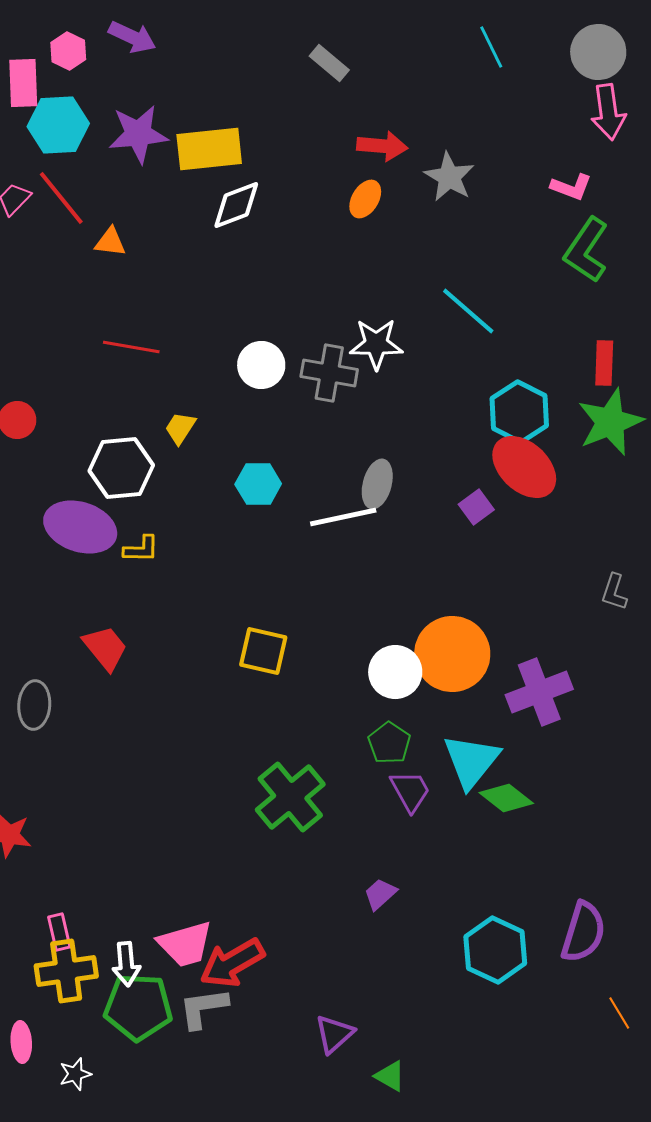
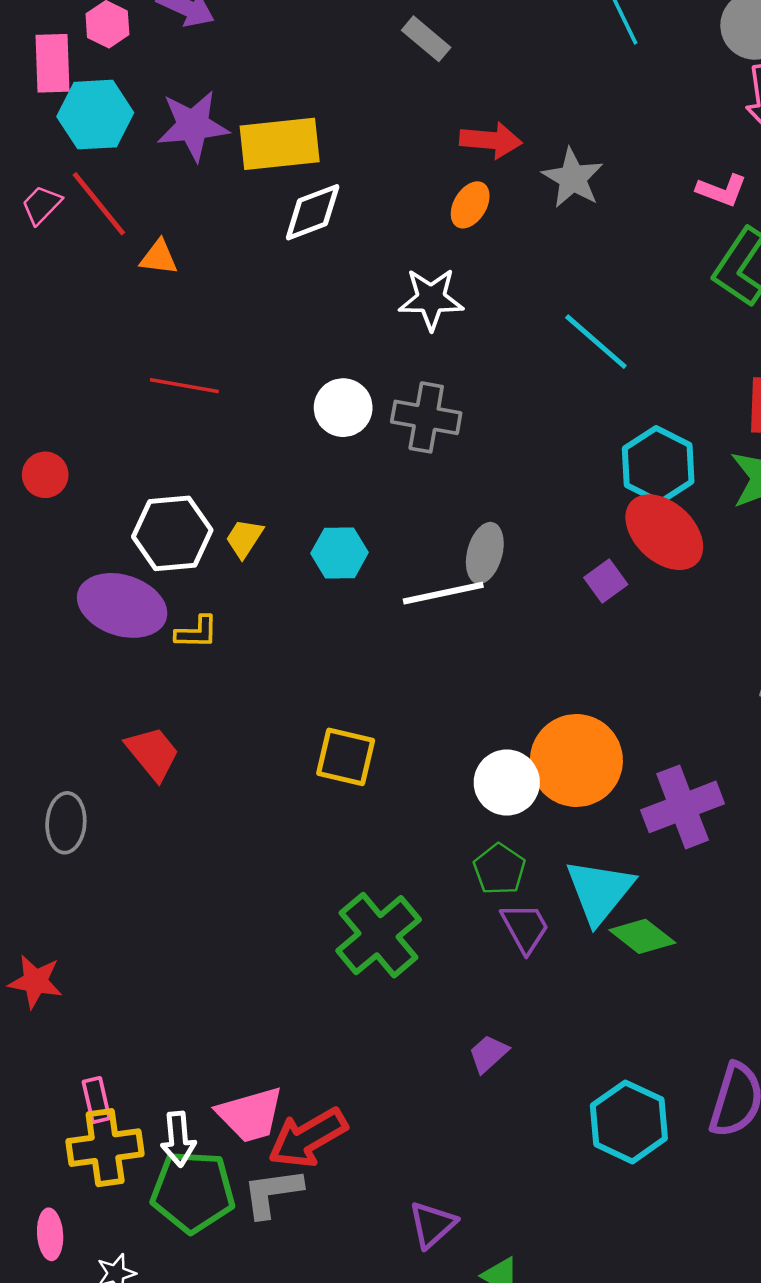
white star: (376, 344) -> (431, 299), moved
yellow trapezoid: (180, 428) -> (244, 538), moved

